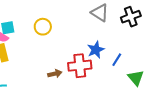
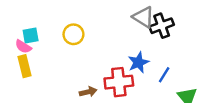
black cross: (131, 17) -> (162, 26), moved

